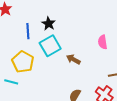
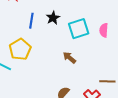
pink semicircle: (103, 42) -> (104, 30), moved
cyan square: (50, 46) -> (79, 29), moved

